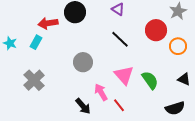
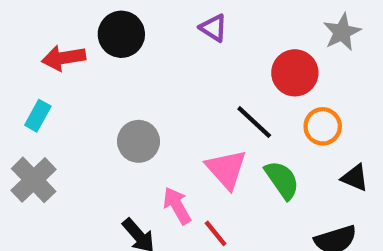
black line: (120, 39) -> (254, 122), moved
cyan rectangle: (36, 42) -> (38, 116), moved
orange circle: (178, 46) -> (323, 126), moved

